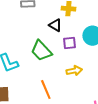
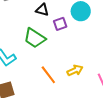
yellow arrow: (74, 71) -> (75, 70), moved

